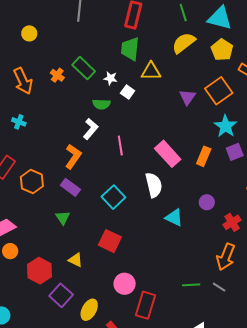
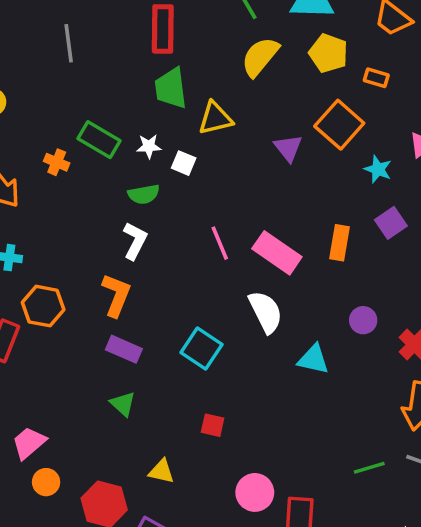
cyan star: (226, 126) -> (378, 169), moved, size x0.7
pink line: (120, 146) -> (220, 243), moved
orange hexagon: (32, 182) -> (43, 306), moved
red square: (110, 241) -> (213, 425), size x0.6

